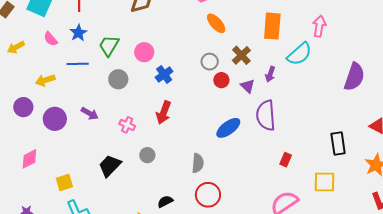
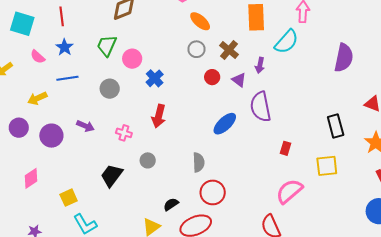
green trapezoid: (109, 46) -> (107, 46), moved
gray circle: (210, 62) -> (197, 49), moved

